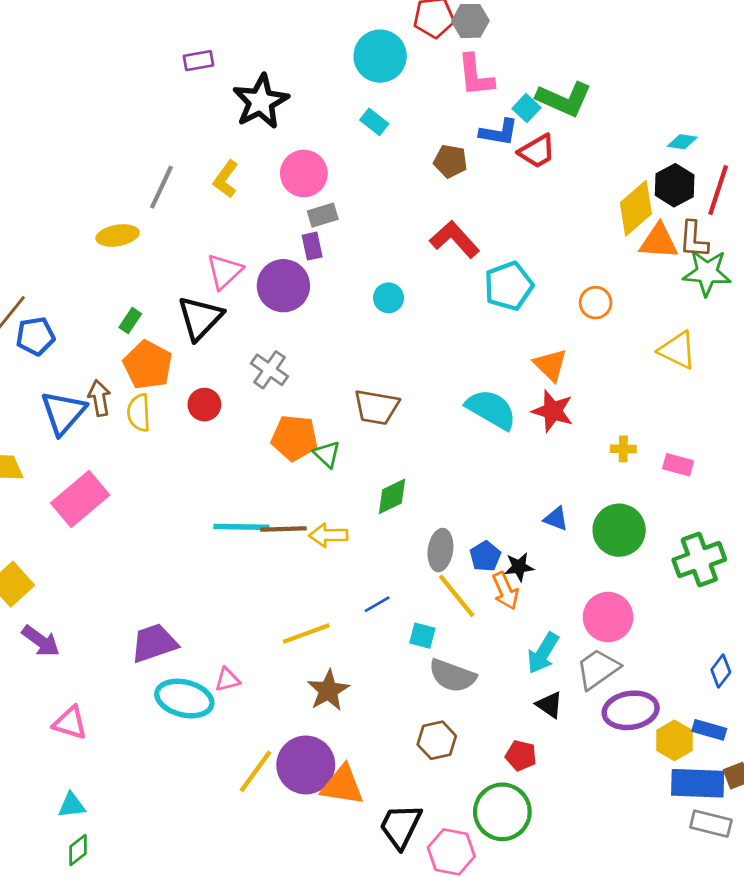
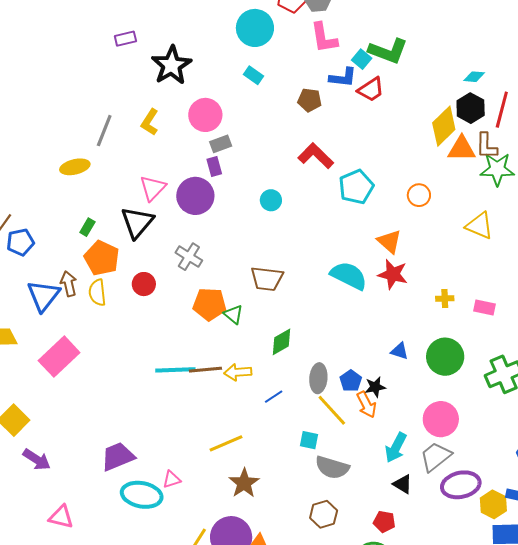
blue line: (377, 604) -> (274, 397), moved

